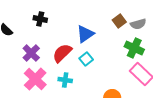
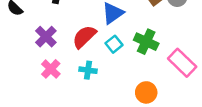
green cross: (134, 48) -> (146, 42), moved
pink cross: (35, 79) -> (51, 69), size x0.7

